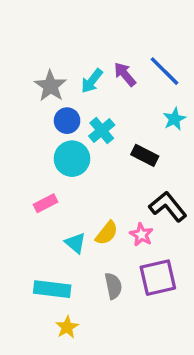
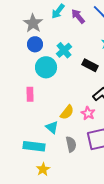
cyan arrow: (92, 81) -> (58, 11), moved
blue circle: (67, 121) -> (35, 44), moved
pink rectangle: (46, 203) -> (30, 94), turned -64
cyan triangle: (75, 243) -> (52, 127), moved

